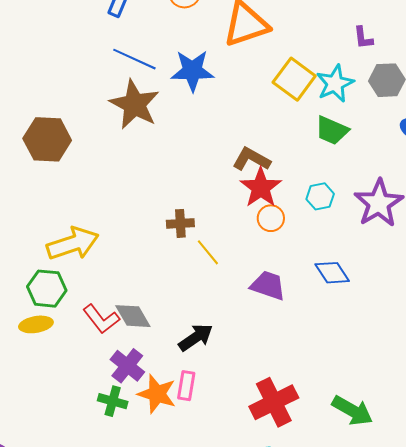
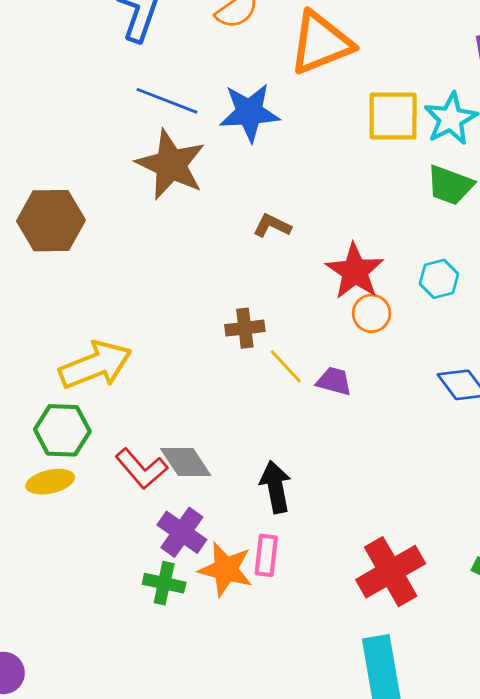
yellow square: (294, 79) -> (393, 116), turned -33
brown L-shape: (251, 159) -> (272, 226), moved, size x0.7
purple trapezoid: (268, 285) -> (334, 381), moved, size x0.7
black arrow: (196, 337) -> (276, 487), turned -63

